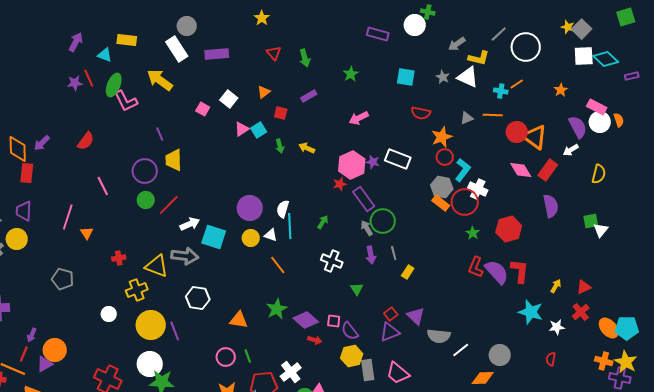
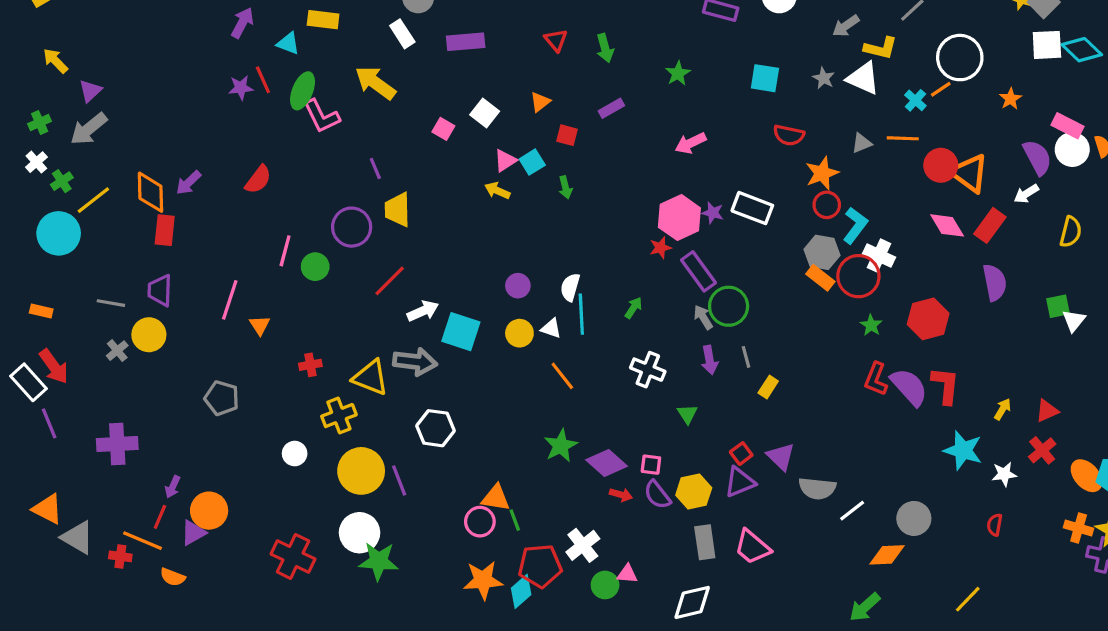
white circle: (526, 47) -> (960, 58), moved
white rectangle: (177, 49) -> (402, 34), size x0.7
cyan cross: (501, 91) -> (915, 100), turned 32
yellow arrow: (307, 148) -> (497, 191), moved
pink line: (103, 186) -> (285, 251), turned 42
green circle: (146, 200) -> (315, 267), moved
purple circle: (250, 208) -> (518, 286), size x0.6
orange triangle: (239, 320) -> (496, 498), moved
purple semicircle: (350, 331) -> (657, 495), moved
yellow hexagon: (352, 356) -> (694, 492), moved

